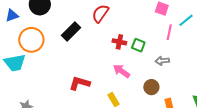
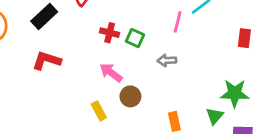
red L-shape: (80, 83) -> (47, 61), moved
brown circle: (151, 87) -> (130, 96), moved

